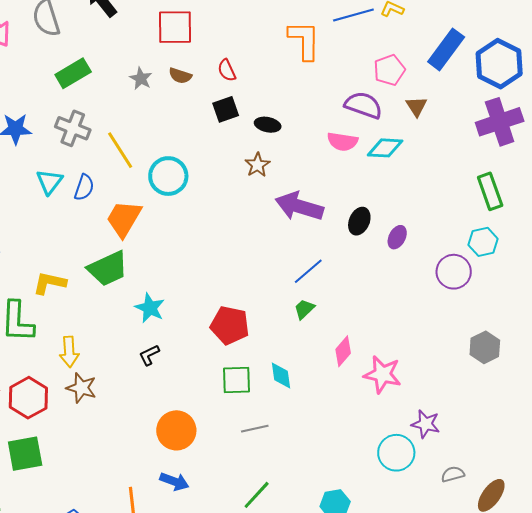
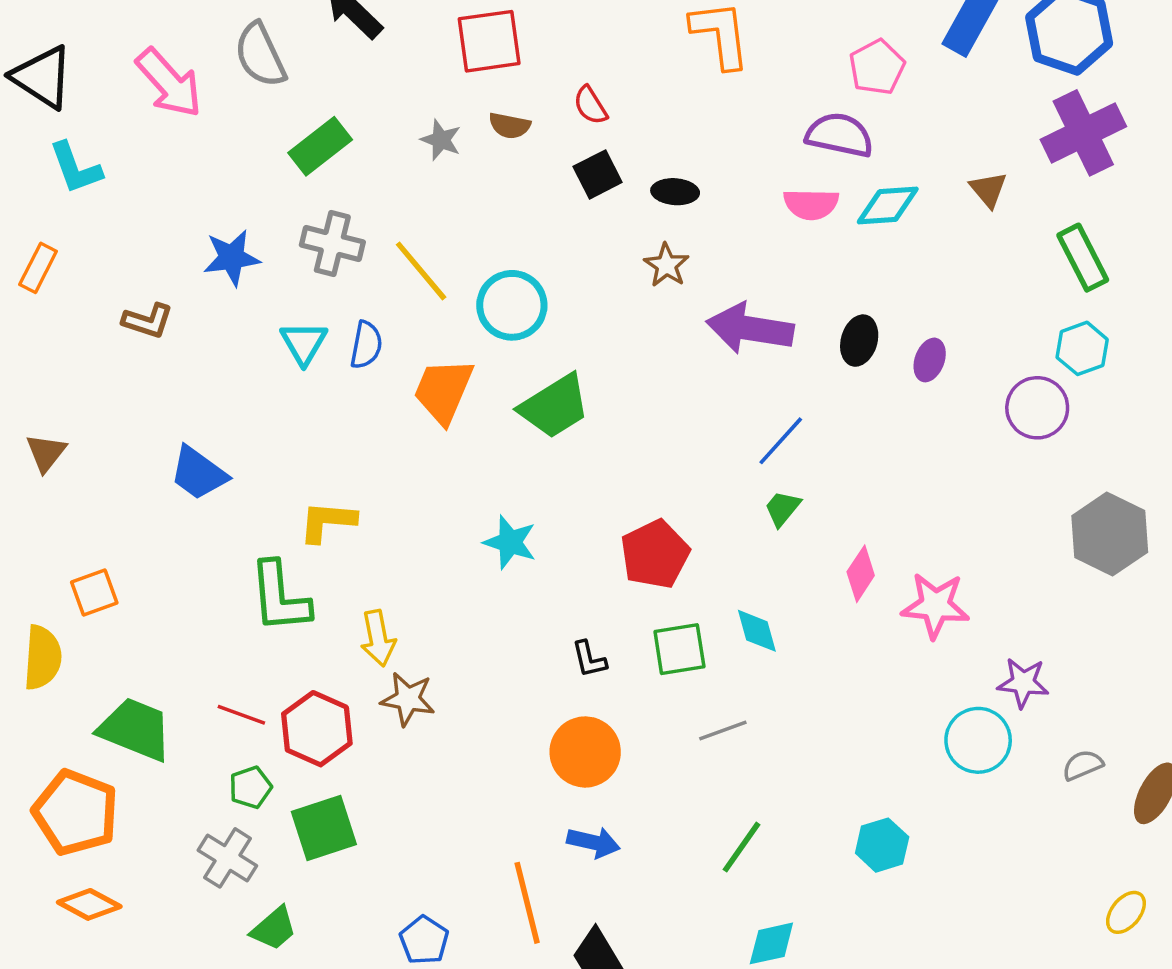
brown triangle: (417, 106) -> (988, 190), moved
green trapezoid: (108, 269) -> (555, 406), moved
red pentagon: (230, 325) -> (655, 554), turned -30
gray hexagon: (485, 347) -> (1110, 534), size x1.4
black L-shape: (149, 355) -> (589, 659), moved, turned -70

